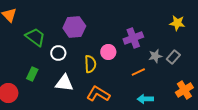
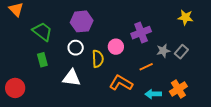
white circle: (58, 53) -> (76, 48), moved
green rectangle: (32, 74) -> (42, 60), moved, turned -40
orange cross: (184, 90) -> (178, 89), moved
orange L-shape: (98, 94) -> (121, 83), moved

